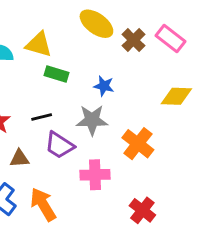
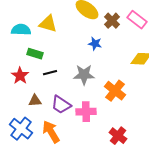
green rectangle: (56, 74) -> (35, 54), moved
blue star: (104, 86) -> (95, 44), moved
purple trapezoid: (59, 145) -> (61, 105), moved

